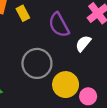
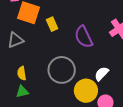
white semicircle: (83, 43) -> (102, 74), moved

